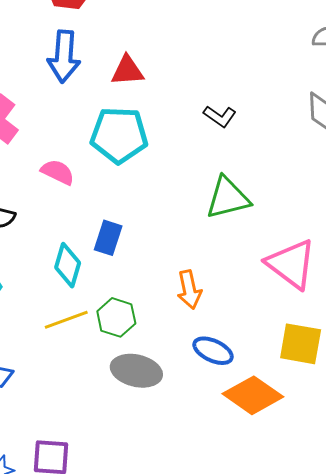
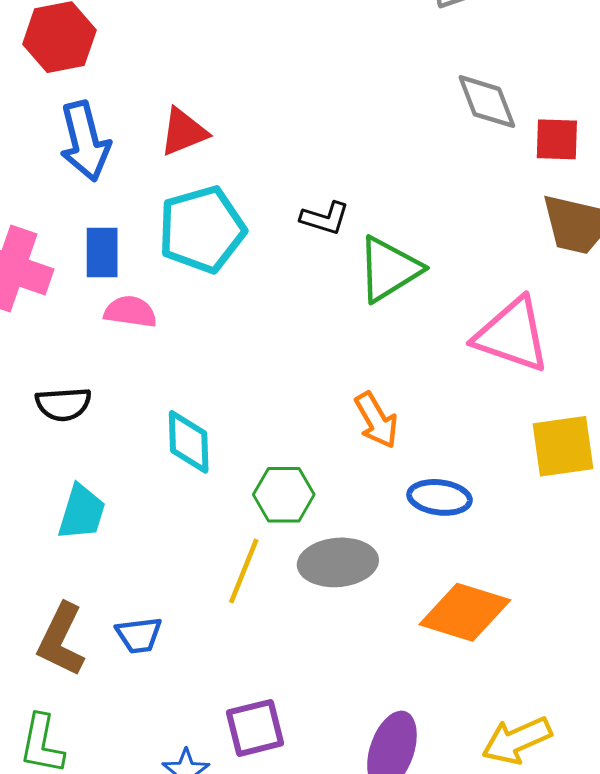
black L-shape: (220, 116) -> (325, 218), moved
blue rectangle: (108, 238) -> (102, 253), moved
yellow line: (66, 320) -> (244, 571), moved, turned -30
orange diamond: (253, 395) -> (465, 612), moved

